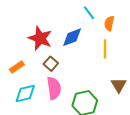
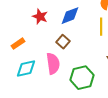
red star: (40, 38) -> (40, 17), size x0.7
brown square: (51, 64) -> (63, 42), moved

